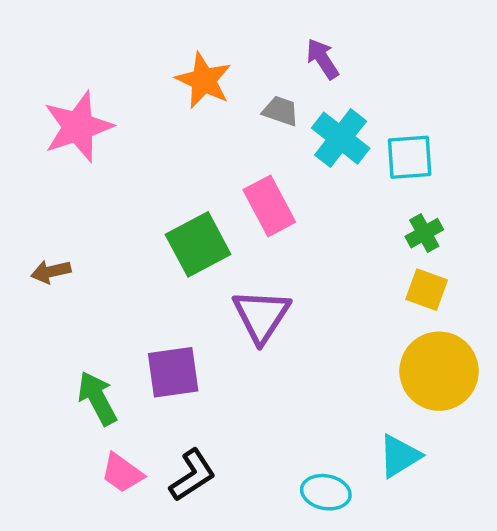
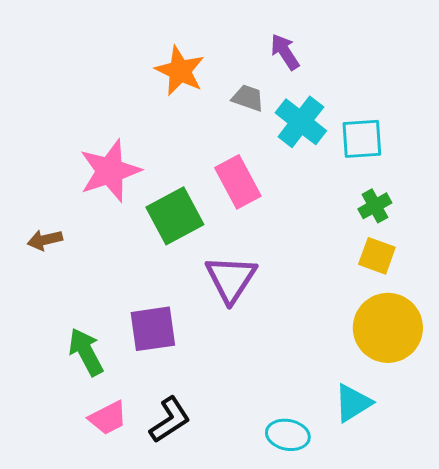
pink star: (78, 127) -> (110, 171), moved
pink trapezoid: (122, 473) -> (108, 418), turned -63

